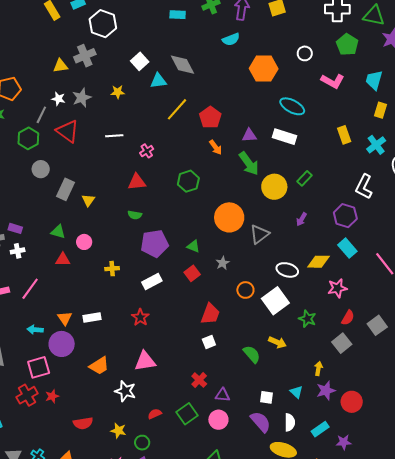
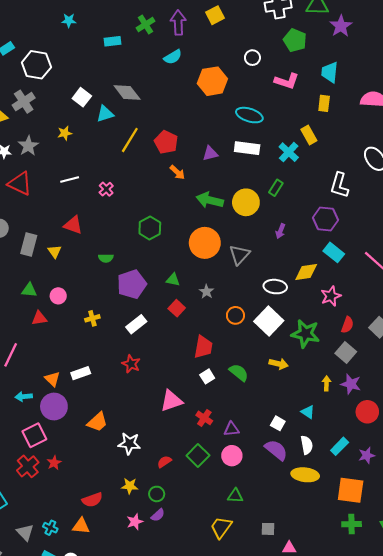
yellow rectangle: (380, 110) -> (324, 103), moved
cyan cross: (376, 145) -> (289, 152), moved
green arrow: (249, 163) -> (210, 200), moved, turned 150
green hexagon: (188, 181) -> (150, 228), moved
red triangle: (137, 182) -> (73, 225), moved, turned 36
green star: (307, 319) -> (306, 334), size x1.5
green semicircle: (252, 354) -> (239, 372), moved
pink triangle: (145, 361) -> (171, 401), moved
purple star: (326, 391) -> (351, 384), moved, turned -30
white square: (267, 397) -> (278, 423), turned 32
red semicircle: (83, 423) -> (92, 500), moved

